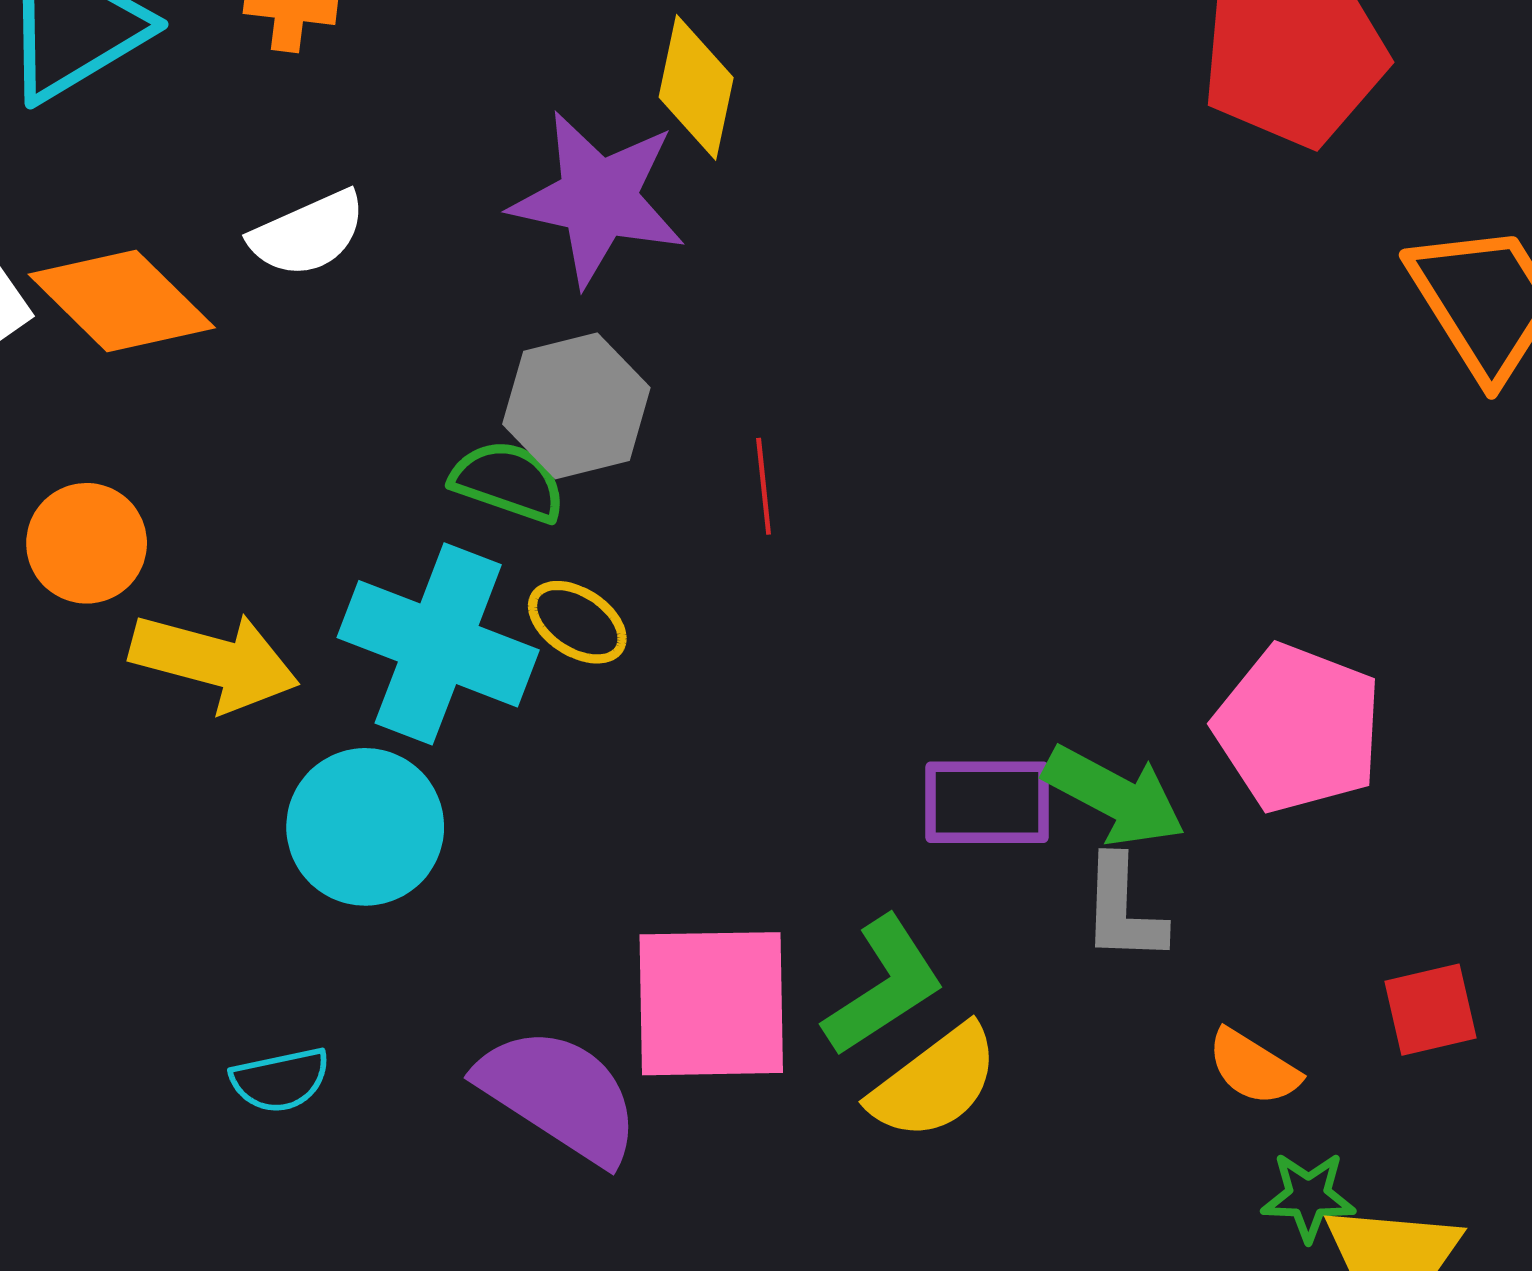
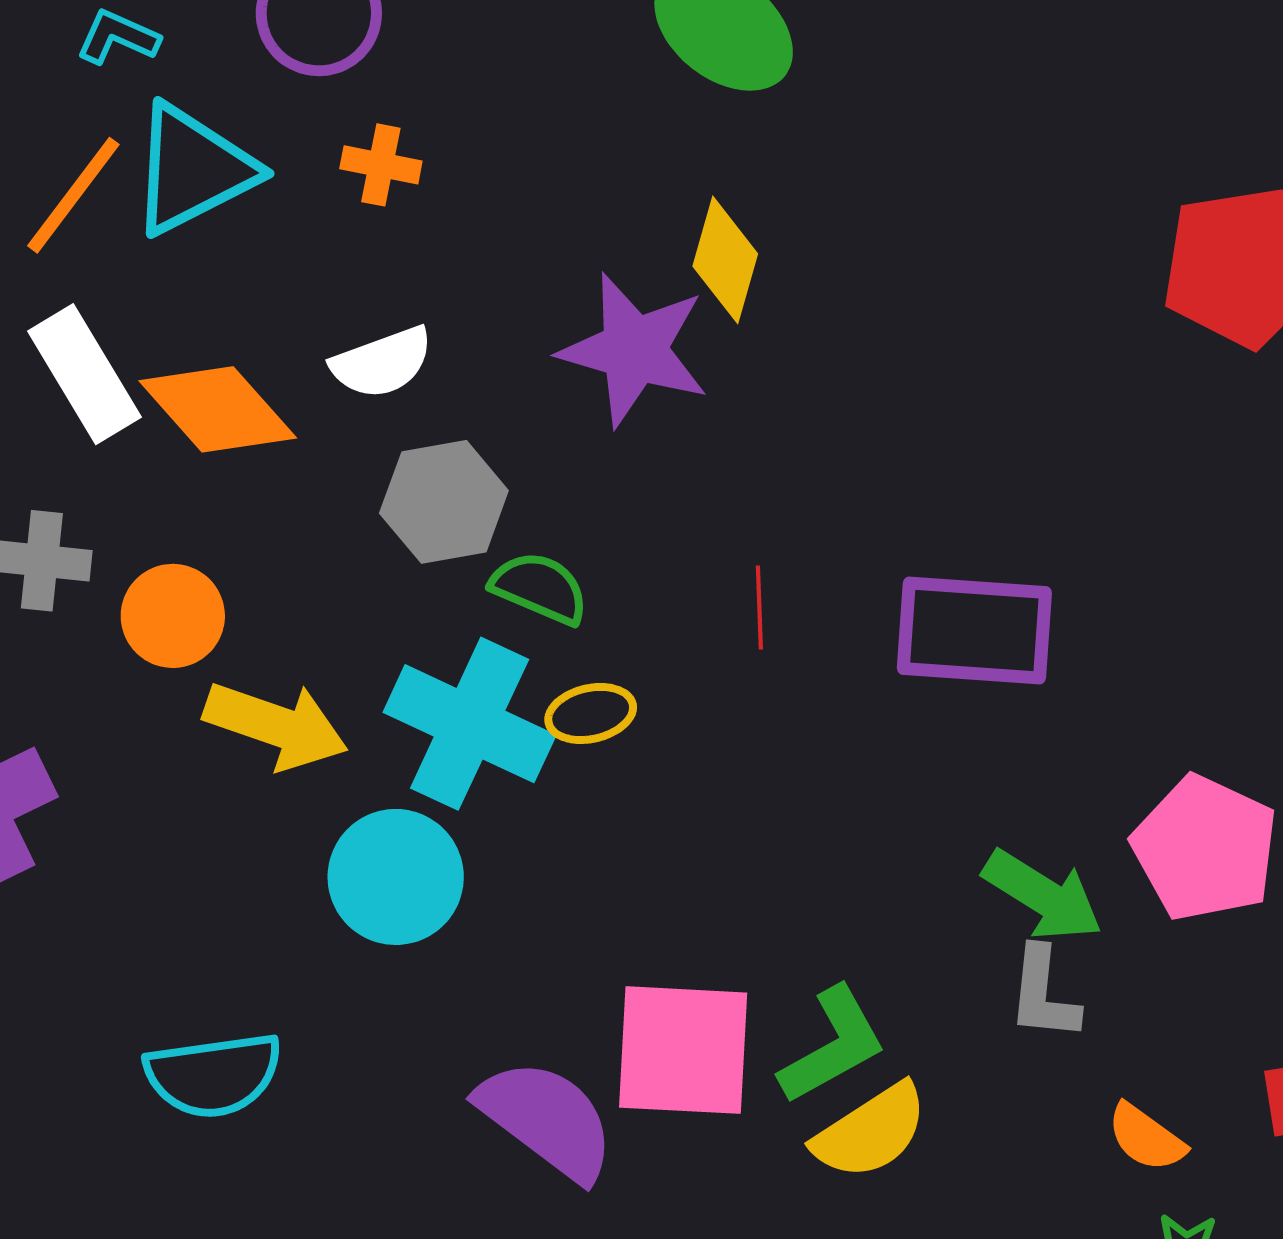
gray hexagon: (576, 406) -> (444, 502), moved
yellow ellipse: (577, 622) -> (591, 713), turned -50
purple rectangle: (987, 802) -> (974, 630), moved, size x1.4
cyan semicircle: (280, 1080) -> (213, 1075), moved, size x1.6

